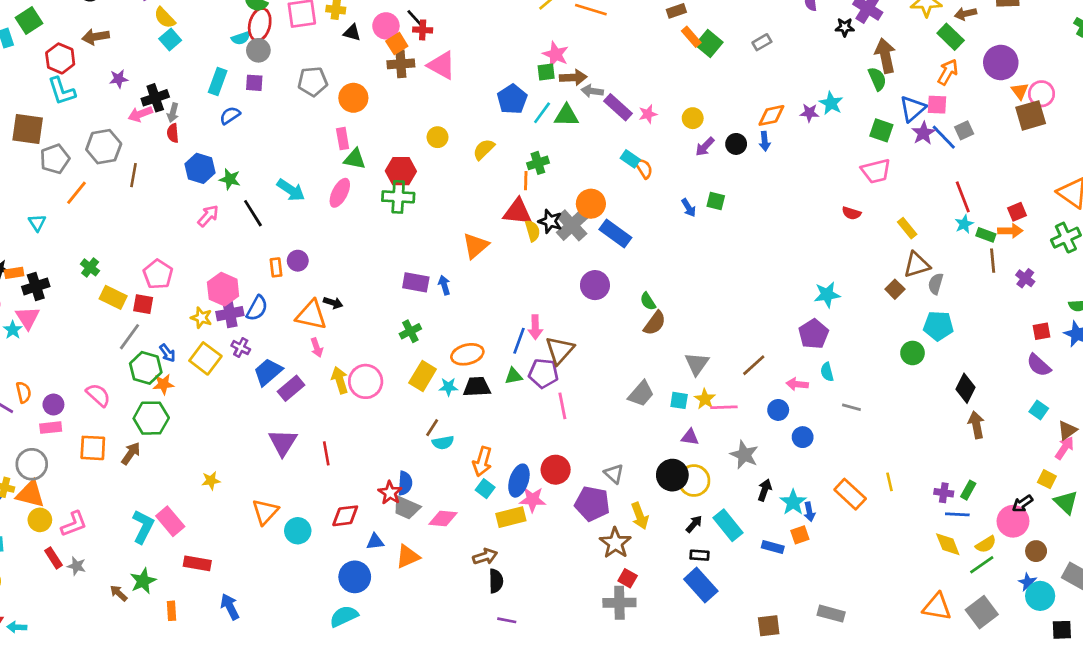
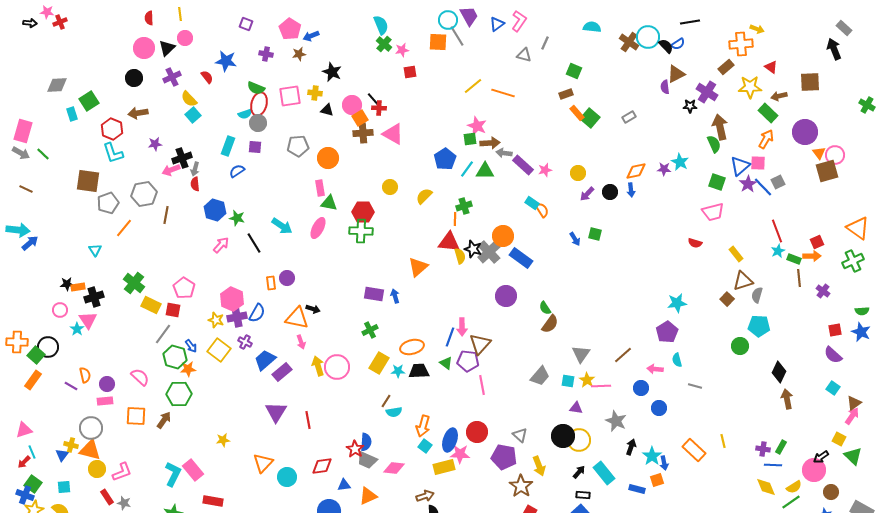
green cross: (90, 267) -> (134, 283), size x1.5
green triangle: (514, 376) -> (446, 363), turned 48

